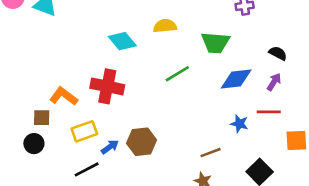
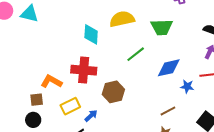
yellow semicircle: (165, 26) -> (122, 19), size x1.4
cyan diamond: (122, 41) -> (91, 34), turned 50
blue diamond: (236, 79) -> (169, 68), moved
brown hexagon: (142, 142) -> (113, 92), moved

